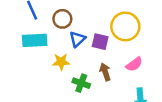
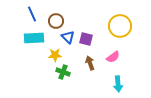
yellow circle: (125, 26) -> (120, 26), moved
blue triangle: (77, 39) -> (68, 37), turned -32
green cross: (81, 83) -> (63, 72), moved

